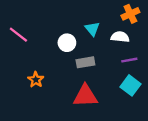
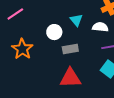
pink line: (18, 35) -> (15, 14), moved, turned -72
orange star: (36, 80) -> (22, 49), moved, size x1.5

